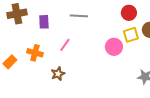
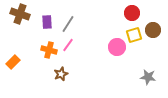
brown cross: (17, 14) -> (20, 14), turned 30
gray line: (79, 16) -> (68, 24), moved, turned -60
orange cross: (35, 53) -> (49, 50), moved

